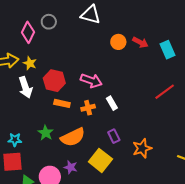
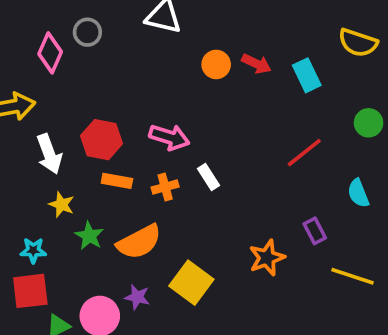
yellow star: (30, 63) -> (62, 205), moved
purple rectangle: (114, 136) -> (315, 231), moved

